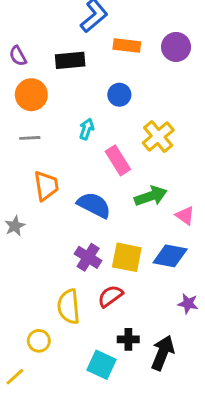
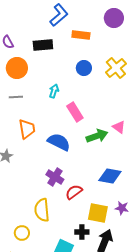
purple circle: (176, 47) -> (114, 18), moved
blue circle: (119, 95) -> (84, 68), moved
yellow cross: (158, 136) -> (116, 68), moved
pink triangle: (185, 216) -> (119, 127), moved
yellow square: (127, 257) -> (98, 213), moved
red semicircle: (110, 296) -> (74, 192), moved

